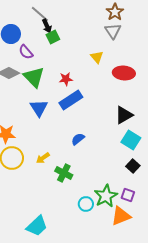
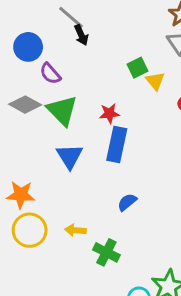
green square: (53, 37) -> (137, 68), moved
blue rectangle: (71, 100) -> (117, 144), turned -45
yellow arrow: (43, 158) -> (75, 230), turned 40

